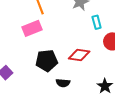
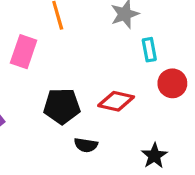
pink rectangle: (32, 28) -> (24, 52), moved, turned -54

